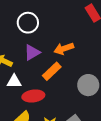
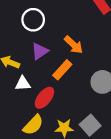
orange arrow: (64, 49) -> (73, 45), turned -114
red ellipse: (33, 96) -> (44, 98), turned -40

